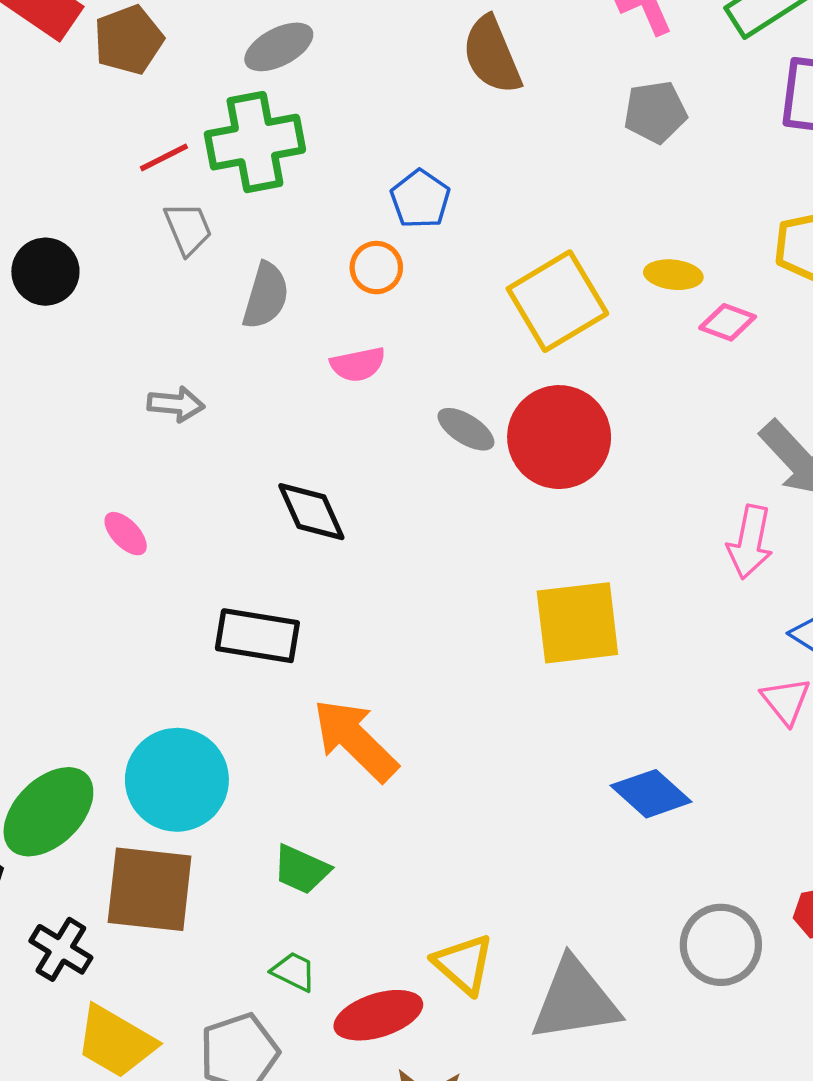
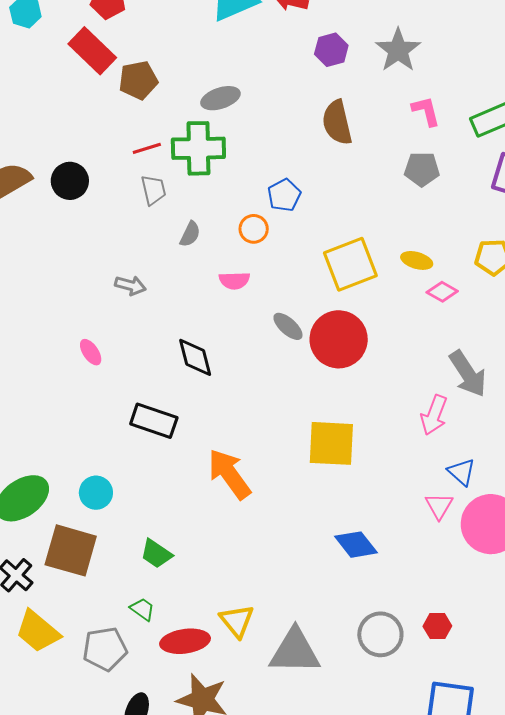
black circle: (45, 272) -> (70, 181), moved
gray semicircle: (266, 296) -> (190, 234), size x0.7
orange arrow: (355, 740) -> (229, 474), moved
cyan circle: (177, 780) -> (96, 493), size x0.6

